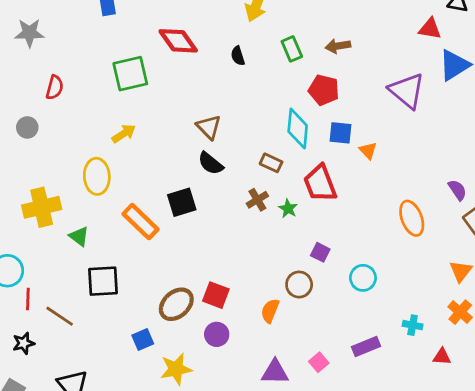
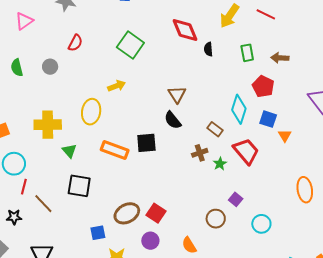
red diamond: (178, 41) -> (185, 30), moved
green square: (130, 74) -> (130, 45), turned 36
red trapezoid: (320, 183) -> (246, 151), turned 148
orange rectangle: (141, 222) -> (115, 150), turned -36
orange semicircle: (270, 311) -> (189, 245), moved, turned -66

